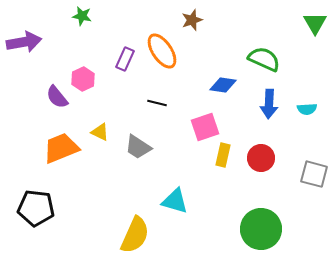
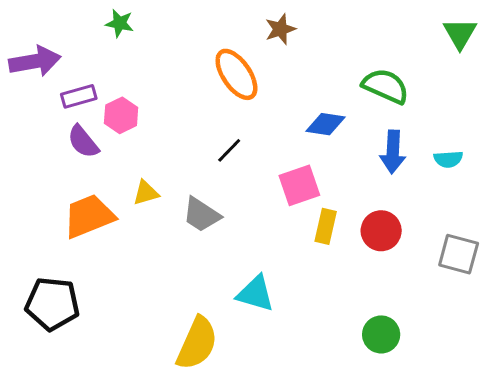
purple rectangle: (125, 59) -> (79, 96), moved, turned 50
black line: (157, 103) -> (229, 150), turned -60
yellow triangle: (100, 132) -> (146, 193), turned -42
green circle: (261, 229) -> (381, 334), size x0.6

